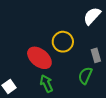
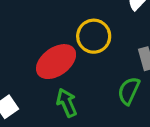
red ellipse: (39, 58) -> (56, 62), turned -75

